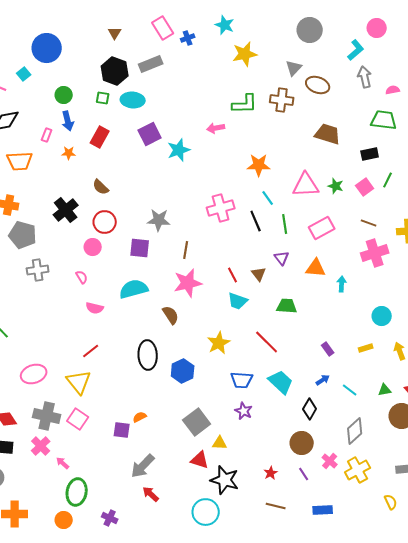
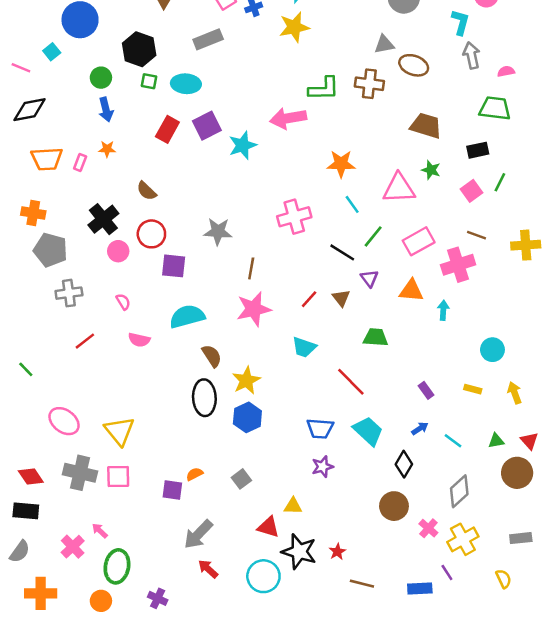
cyan L-shape: (356, 50) -> (460, 22), turned -35
yellow star: (245, 54) -> (294, 27), moved
gray triangle: (294, 68) -> (384, 44), turned 36
black hexagon: (115, 71) -> (139, 49), moved
pink arrow: (216, 128) -> (288, 118), size x1.6
pink rectangle: (47, 135) -> (80, 163), moved
red rectangle: (100, 137) -> (167, 129), moved
green star: (336, 186) -> (431, 170), moved
black line: (256, 221) -> (342, 252), moved, turned -35
green line: (285, 224) -> (373, 236), turned 48
pink circle: (93, 247) -> (118, 251), moved
purple square: (140, 248) -> (174, 266), moved
pink cross: (375, 253) -> (458, 265), moved
red line: (233, 275) -> (309, 299), turned 70
cyan trapezoid: (238, 301) -> (304, 347), moved
brown semicircle: (171, 315) -> (212, 356), moved
yellow star: (219, 343) -> (246, 380), moved
yellow rectangle: (366, 348) -> (473, 389), turned 32
red line: (91, 351) -> (85, 341), moved
pink ellipse: (34, 374) -> (64, 421), turned 55
purple star: (244, 411) -> (323, 467), turned 30
pink square: (78, 419) -> (118, 477), turned -35
gray square: (197, 422) -> (241, 479), moved, size x0.6
pink cross: (41, 446) -> (73, 547), moved
red star: (271, 473) -> (337, 552), moved
purple line: (304, 474) -> (447, 573), moved
cyan circle: (206, 512) -> (263, 576), moved

